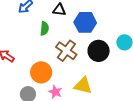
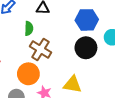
blue hexagon: (85, 22) -> (87, 20), moved
brown cross: (66, 51) -> (41, 49), moved

